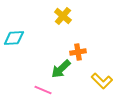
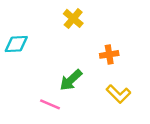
orange cross: (78, 52) -> (109, 54), moved

